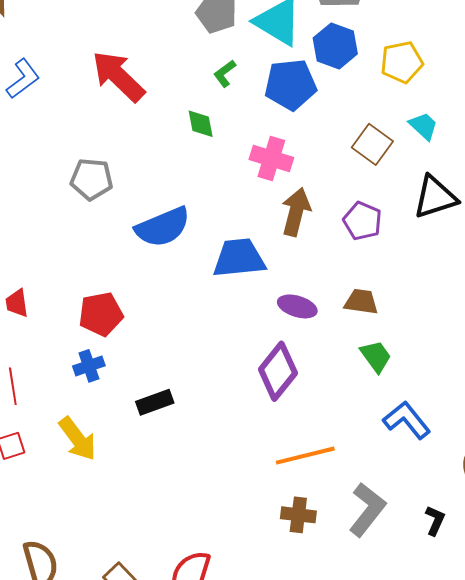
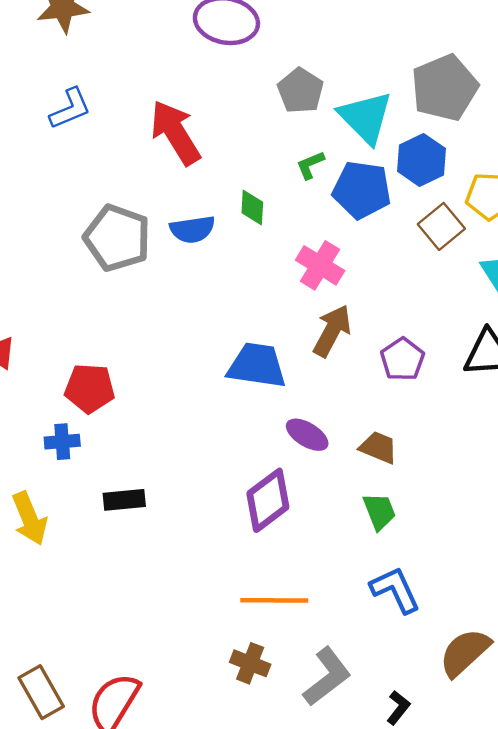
green L-shape: (225, 73) -> (310, 165), moved
brown square: (372, 144) -> (441, 226), moved
gray pentagon: (92, 179) -> (117, 238), size x1.4
blue semicircle: (163, 227) -> (192, 229), moved, size x0.7

